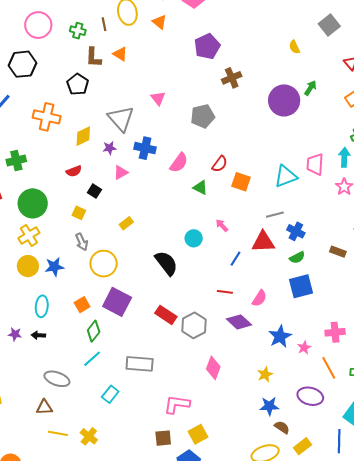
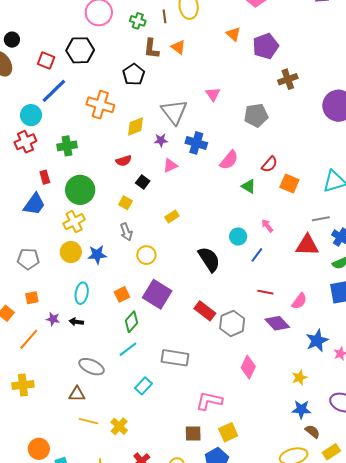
orange triangle: (159, 22) -> (233, 34), moved
blue line: (236, 259) -> (257, 255), moved
yellow circle: (104, 264) -> (146, 255), size x0.7

